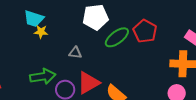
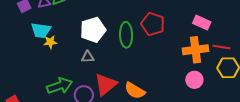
white pentagon: (95, 17) -> (93, 30), moved
green ellipse: (117, 37) -> (126, 35), turned -45

